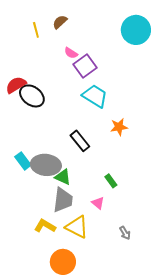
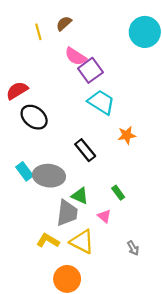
pink semicircle: (71, 53) -> (76, 56), size x1.5
black ellipse: (32, 96) -> (34, 117), moved
green triangle: (63, 177) -> (80, 196), moved

